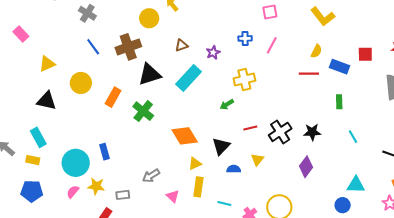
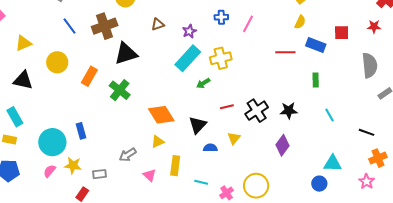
yellow semicircle: (316, 51) -> (300, 22), moved
cyan rectangle: (188, 78) -> (188, 58), moved
yellow triangle: (195, 164) -> (158, 142), moved

